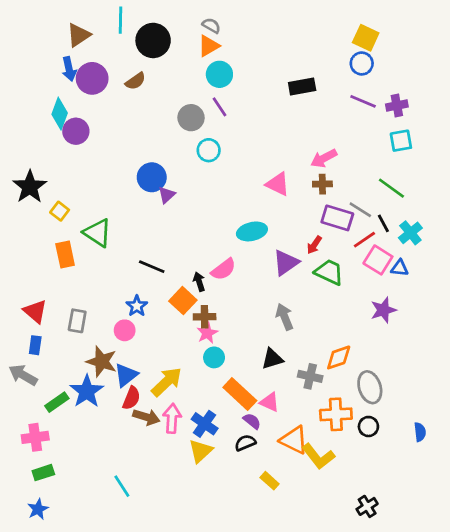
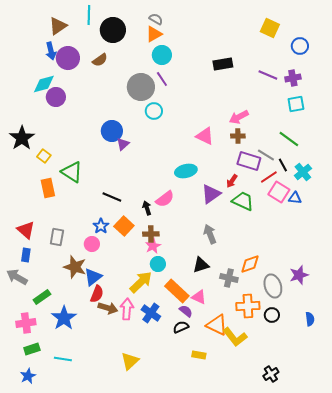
blue circle: (362, 63) -> (300, 46), moved
cyan diamond: (60, 114) -> (44, 84), turned 55
gray circle: (191, 118) -> (141, 87), size x1.4
orange square: (183, 301) -> (124, 226), moved
purple star: (383, 310) -> (299, 275), moved
yellow arrow: (167, 382) -> (141, 282), moved
blue star: (87, 391) -> (64, 318), moved
yellow triangle: (200, 451) -> (130, 361), moved
yellow rectangle: (270, 481) -> (199, 355), turned -32
cyan line: (122, 486) -> (63, 359), moved, turned -48

